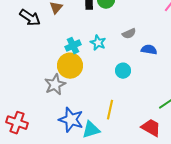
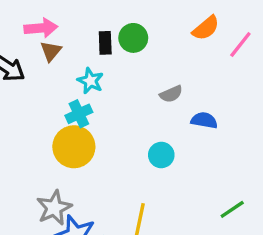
cyan star: (98, 43) -> (90, 81), moved
gray star: (55, 85) -> (54, 208), moved

